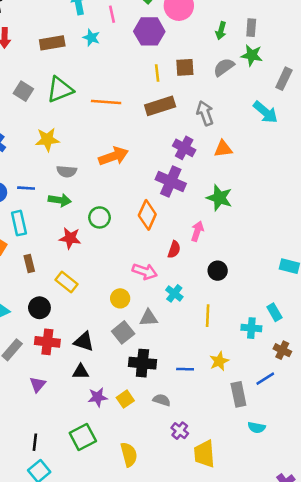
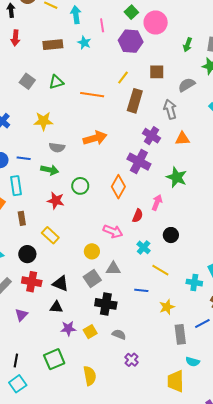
gray semicircle: (224, 67) -> (187, 85), moved
yellow line: (157, 73) -> (123, 78), moved, turned 40
green triangle: (60, 90) -> (56, 82), size x0.7
brown rectangle: (160, 106) -> (135, 101), turned -60
cyan cross: (174, 293) -> (144, 247), moved
yellow line: (208, 316) -> (160, 270), turned -66
blue line: (185, 369) -> (141, 290), moved
yellow trapezoid: (204, 454) -> (176, 381), moved

